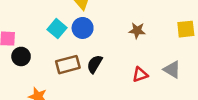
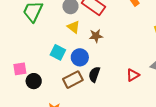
blue circle: (83, 28) -> (80, 57), moved
brown star: (137, 31) -> (96, 36), moved

